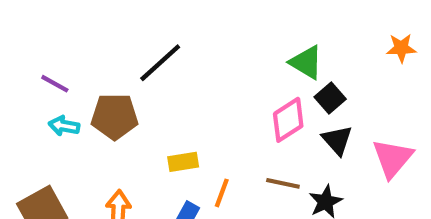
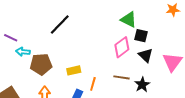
black square: (330, 98) -> (141, 36), turned -32
brown pentagon: (115, 117) -> (41, 64), moved
cyan arrow: (64, 126) -> (23, 52), moved

